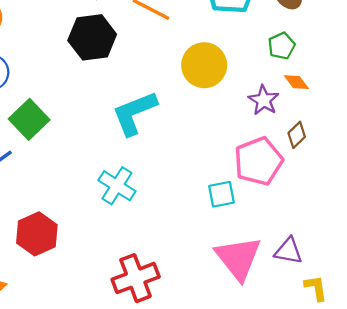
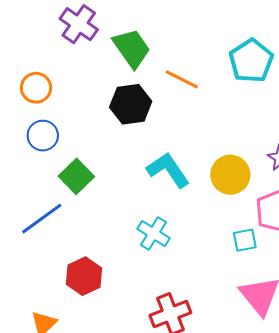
yellow circle: (204, 65) -> (230, 175), moved
cyan L-shape: (134, 113) -> (168, 170), turned 78

